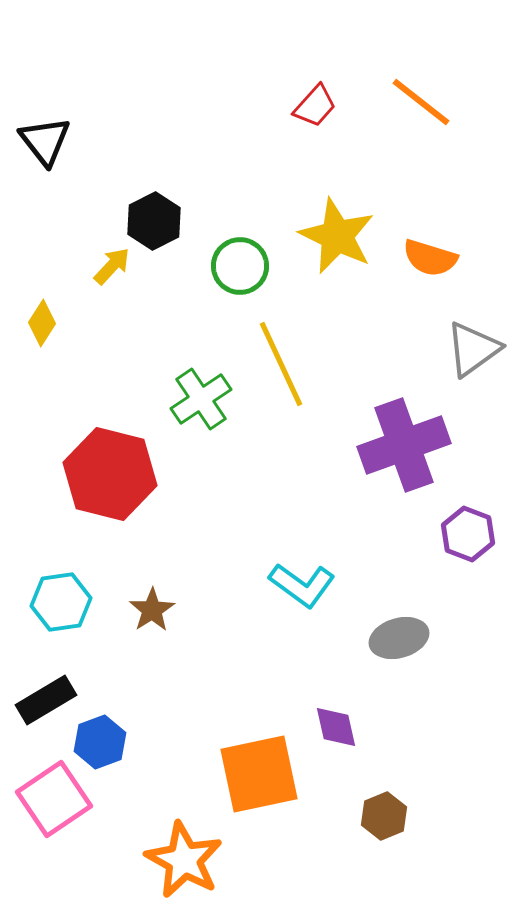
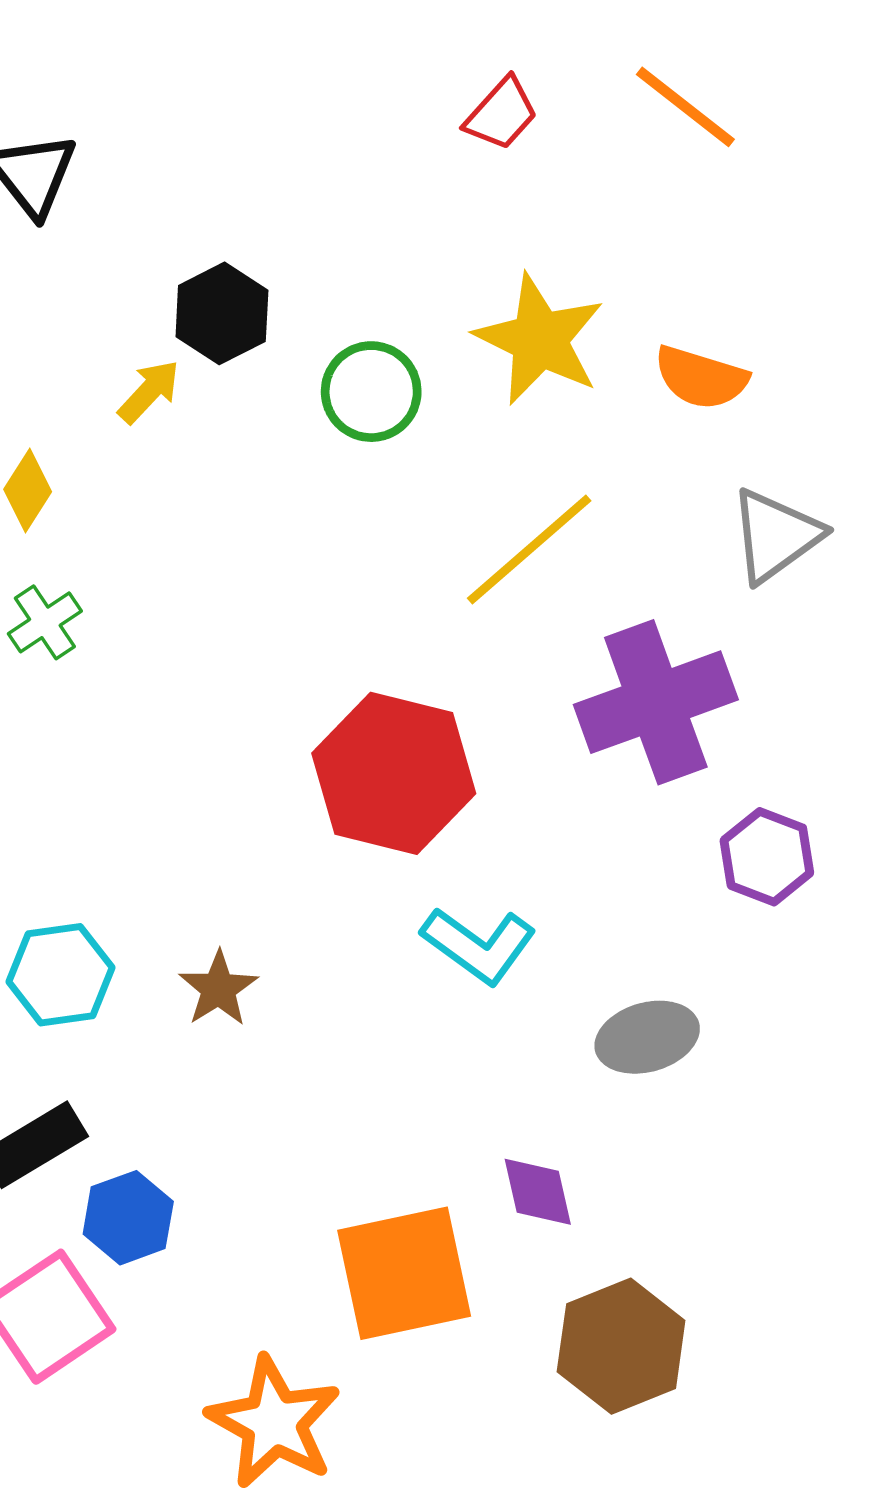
yellow line: (281, 364) -> (529, 550), moved, turned 74
green cross: (201, 399) -> (45, 622), moved, size x0.7
red hexagon: (110, 474) -> (394, 773), moved
brown hexagon: (384, 816) -> (621, 1346), size x1.6

